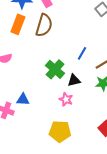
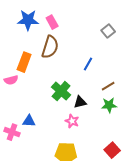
orange rectangle: (18, 24) -> (24, 62), moved
blue line: (82, 53) -> (88, 64), moved

